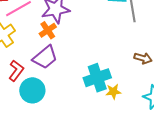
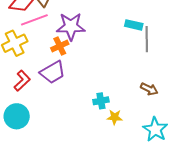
cyan cross: (97, 78) -> (101, 101), size x0.6
cyan circle: (32, 90) -> (17, 116), moved

